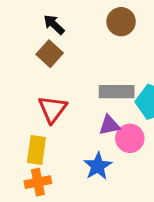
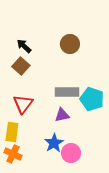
pink circle: (130, 138) -> (71, 153), moved
orange cross: (38, 182) -> (13, 154), turned 36

